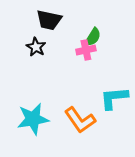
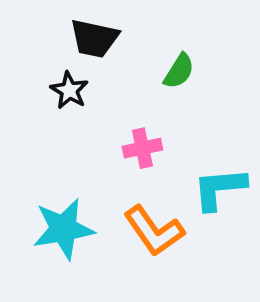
pink cross: (86, 50) -> (142, 148), moved

